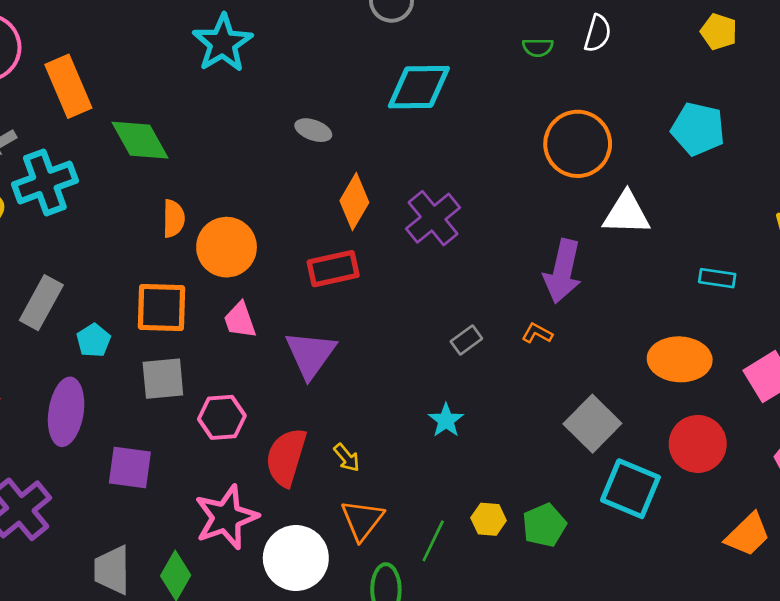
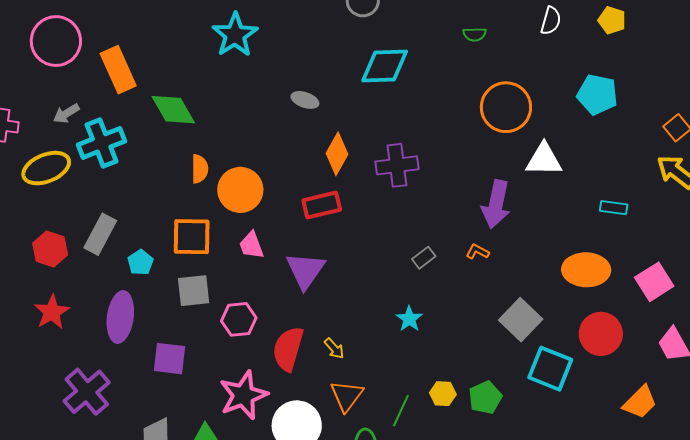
white semicircle: (598, 33) -> (551, 21), moved
purple cross: (433, 218) -> (397, 165), turned 33

